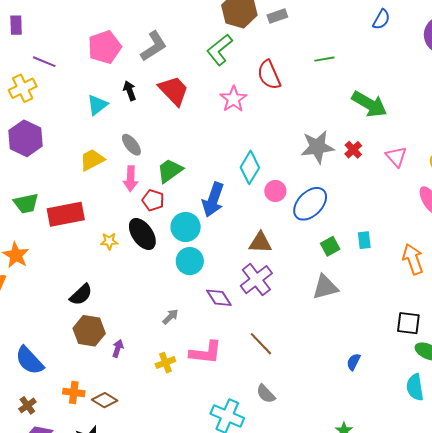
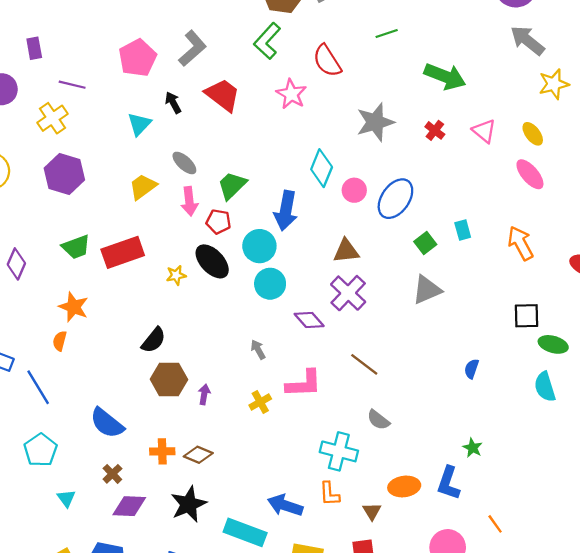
gray star: (317, 147) -> (375, 122), moved
gray arrow: (170, 317) -> (258, 350), turned -66

